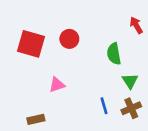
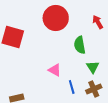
red circle: (69, 39) -> (56, 18), moved, size x1.6
pink triangle: (57, 85) -> (55, 70), moved, turned 48

